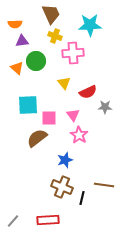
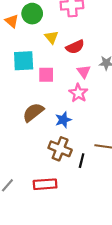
yellow triangle: (64, 83) -> (51, 37), moved
red semicircle: (88, 92) -> (75, 47), moved
pink triangle: (73, 115) -> (84, 72), moved
brown semicircle: (37, 138) -> (33, 112), moved

